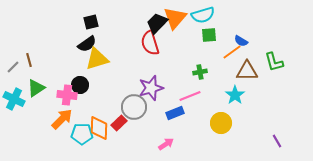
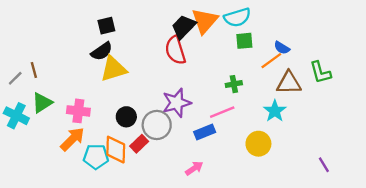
black circle: (80, 85) -> (126, 117), moved

